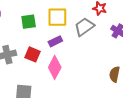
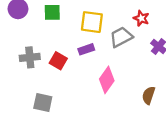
green square: (29, 22) -> (52, 12), moved
pink diamond: (55, 67) -> (107, 80), moved

